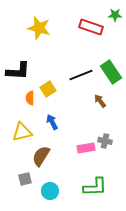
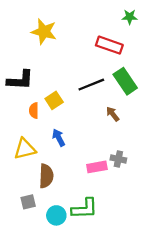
red rectangle: (91, 27) -> (109, 45), moved
brown semicircle: (41, 156) -> (46, 176), turned 150
green L-shape: (95, 187) -> (85, 209), moved

